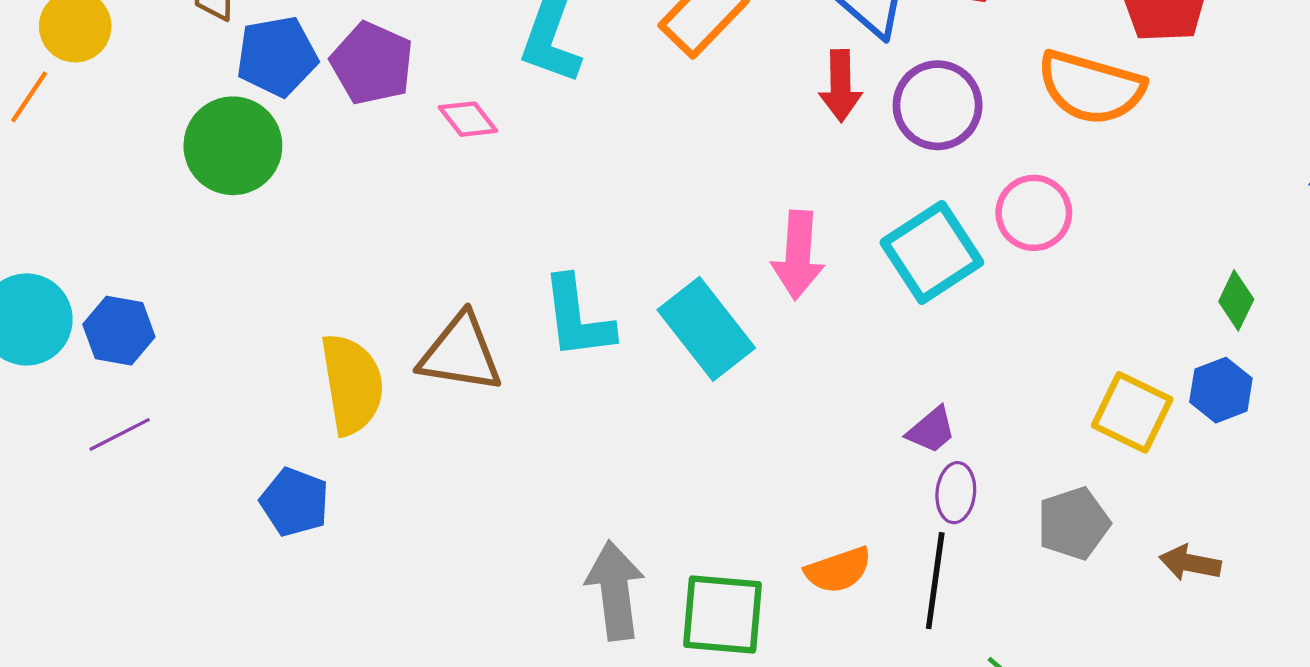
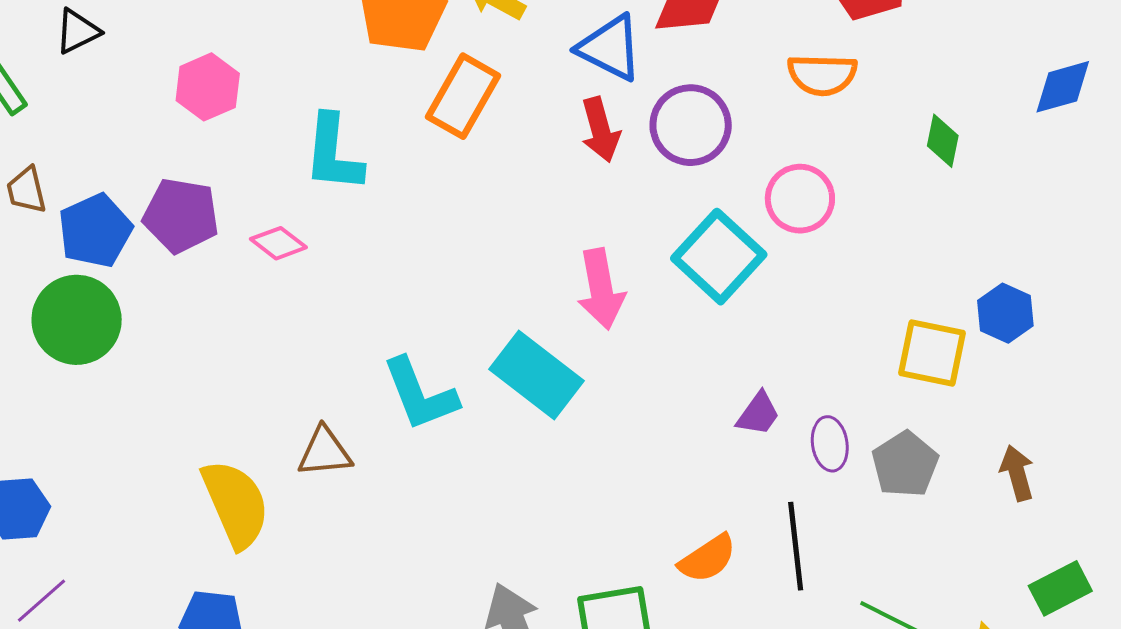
orange semicircle: (1091, 87) -> (822, 75), size x0.7
green diamond: (1236, 300) -> (943, 141), moved
brown triangle: (461, 353) -> (325, 452), size x0.7
purple ellipse: (956, 493) -> (830, 444), moved
brown arrow: (1190, 563) -> (1017, 473), turned 78

